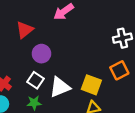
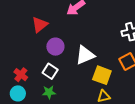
white triangle: (60, 87) -> (85, 55), moved

